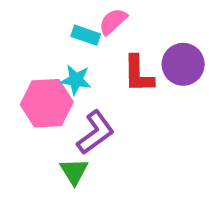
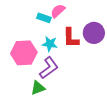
cyan star: (76, 80) -> (50, 44), moved
green triangle: (74, 171) -> (38, 88), turned 42

